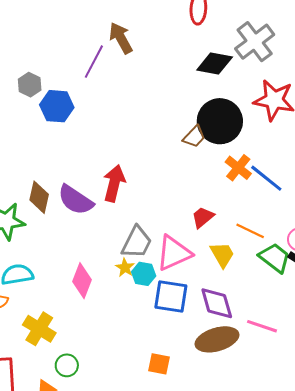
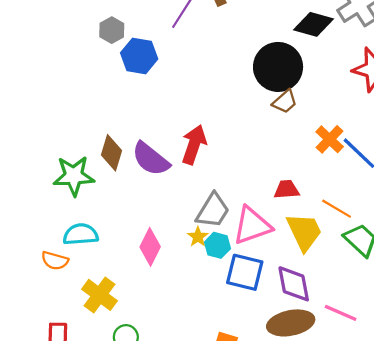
black circle: (220, 121) -> (278, 67), moved
red trapezoid: (203, 217) -> (286, 190), turned 30
yellow trapezoid: (222, 255) -> (304, 232), size x1.4

